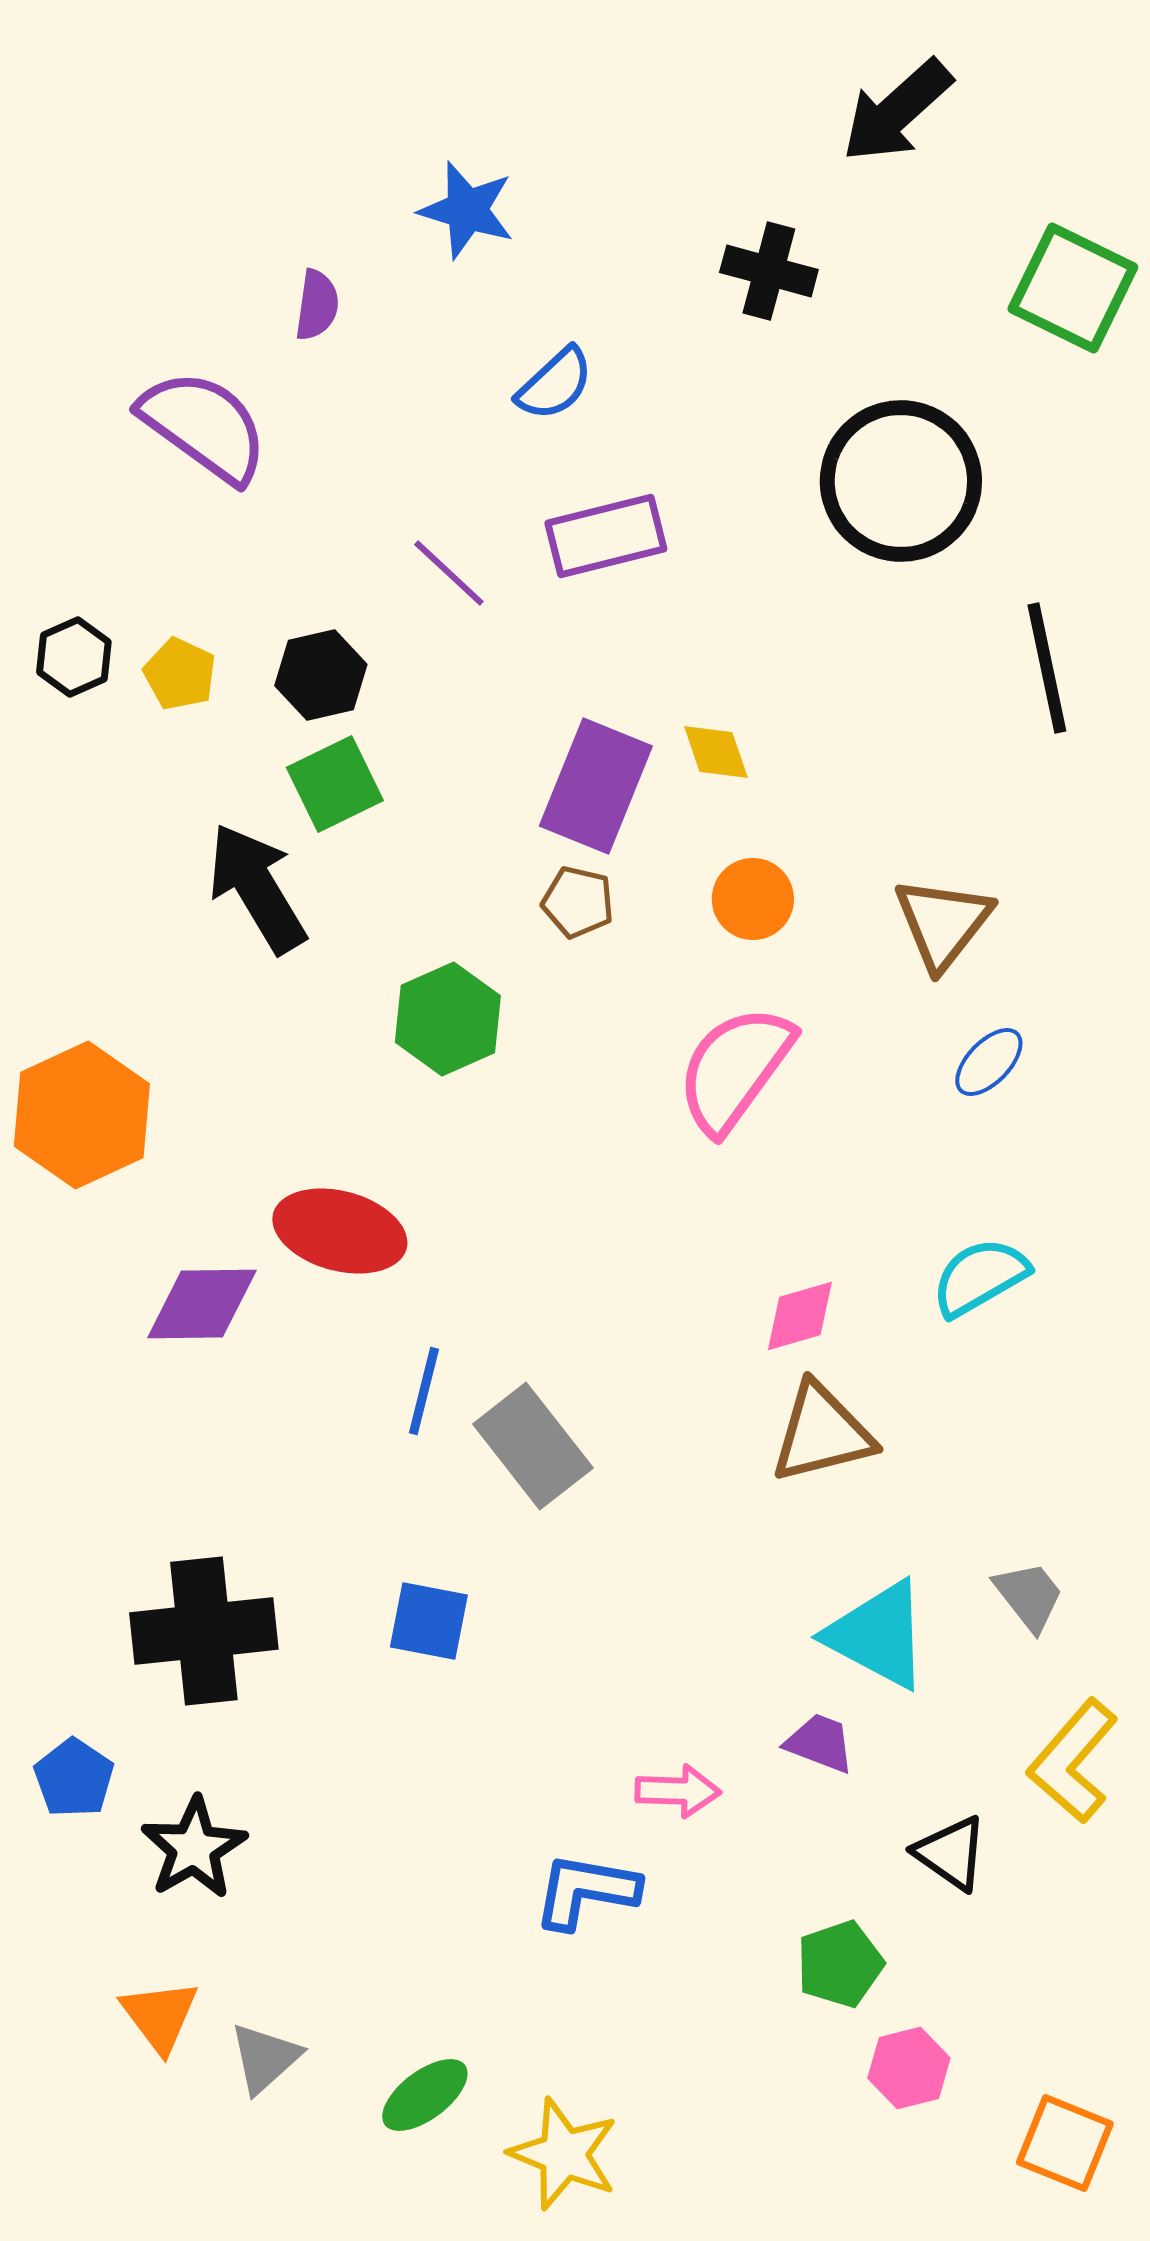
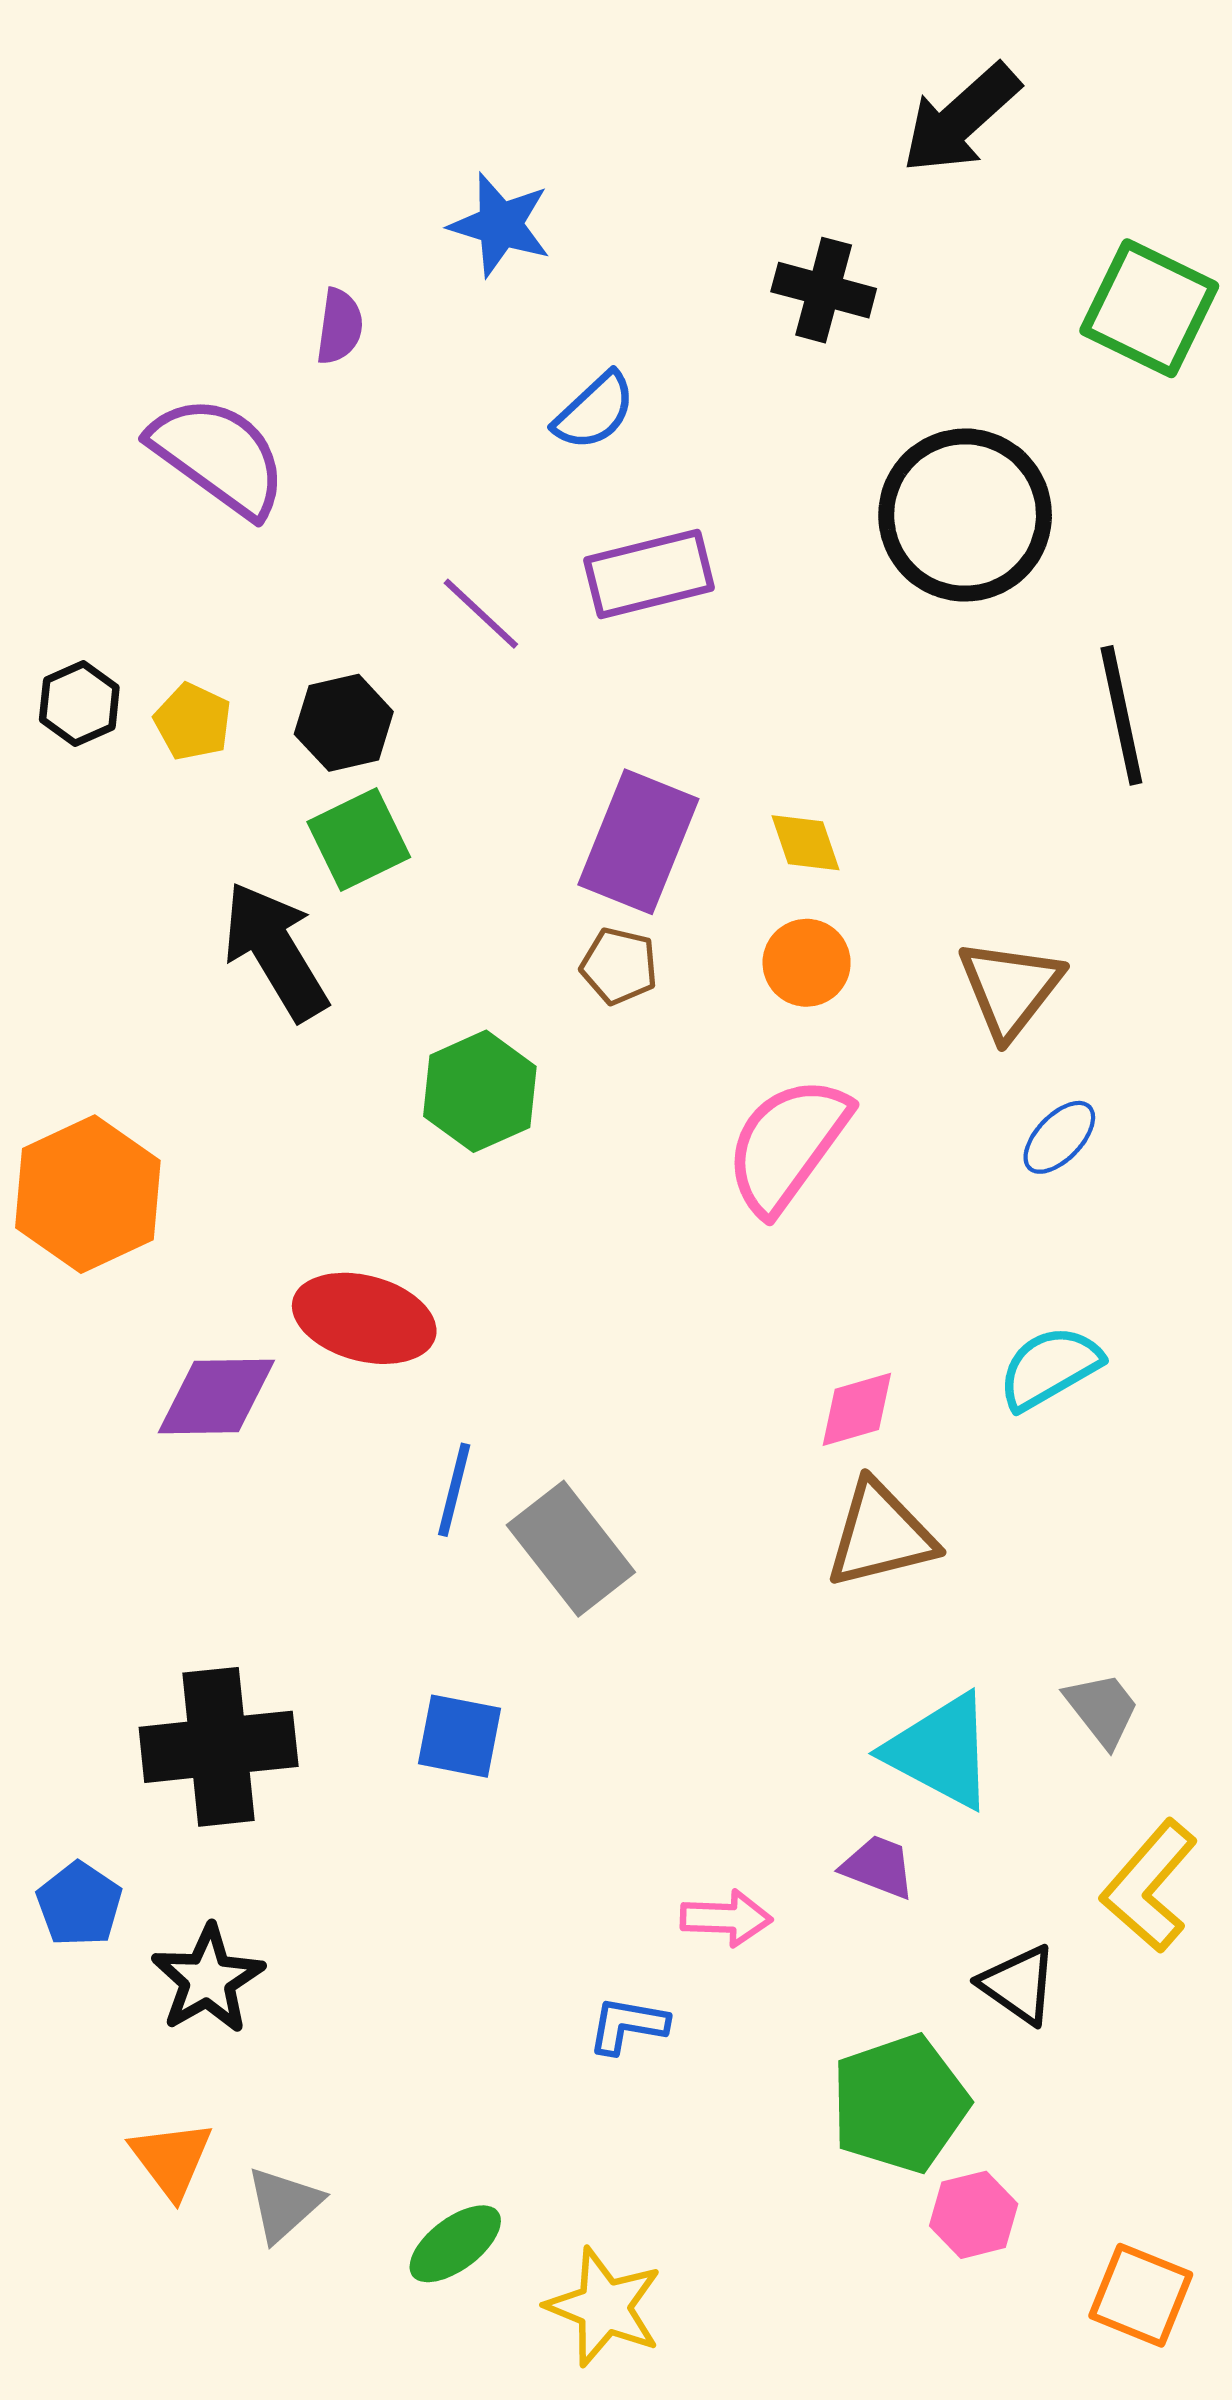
yellow diamond: (716, 752) -> (805, 843), moved
blue L-shape: (586, 1891) -> (628, 2025), size x0.7
green pentagon: (840, 1964) -> (900, 2103), size x1.5

